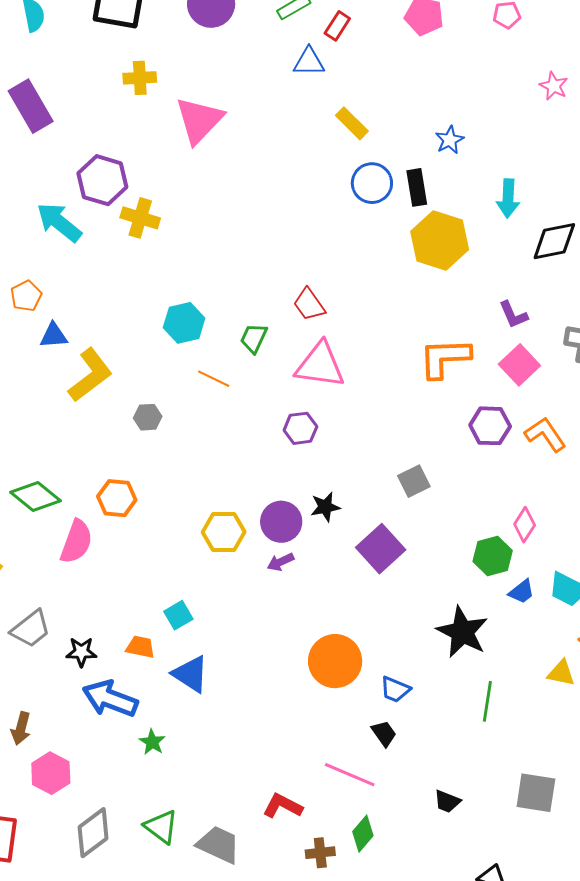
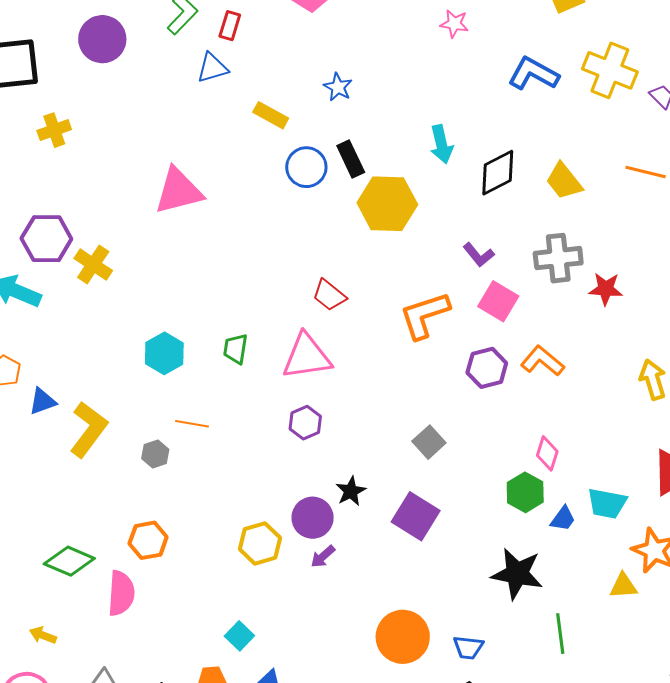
pink triangle: (199, 120) -> (179, 191), moved, turned 48
blue star: (450, 140) -> (338, 87), moved
yellow cross: (140, 218) -> (93, 264), turned 33
red trapezoid: (309, 305) -> (329, 295), moved
orange line: (214, 379) -> (192, 424), moved

